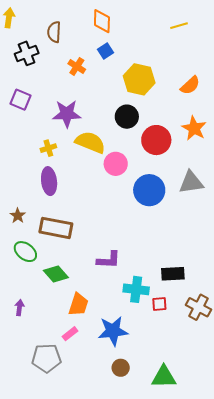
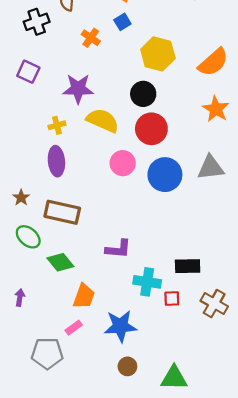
orange semicircle: (190, 85) -> (213, 62), size x1.4
red circle: (156, 140) -> (151, 129), moved
pink circle: (116, 164) -> (123, 163), moved

